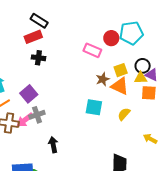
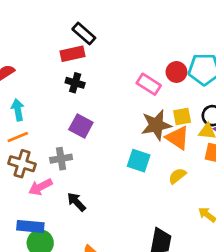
brown star: (103, 79) -> (156, 125), size x1.6
purple square: (29, 94) -> (81, 126), moved, turned -30
pink arrow: (25, 120) -> (40, 187), moved
black arrow: (53, 145) -> (76, 202), turned -42

